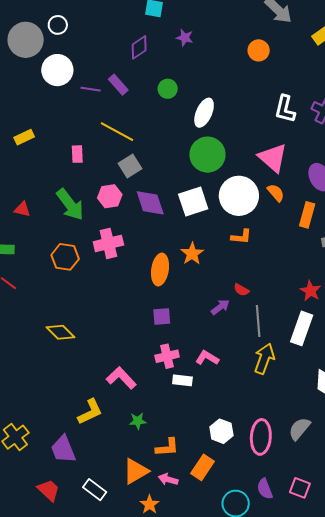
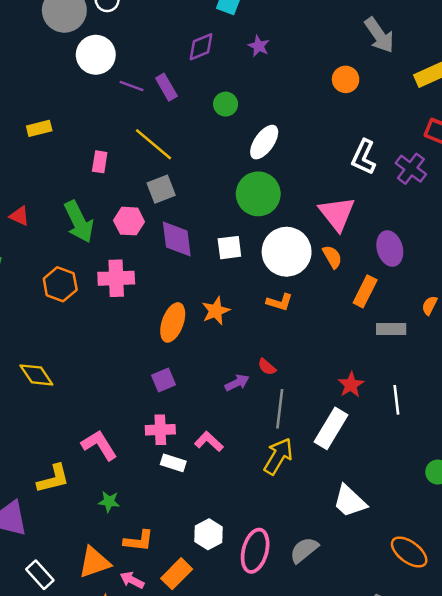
white square: (193, 201) -> (229, 248), size x0.7
purple square: (162, 316) -> (163, 380), turned -30

